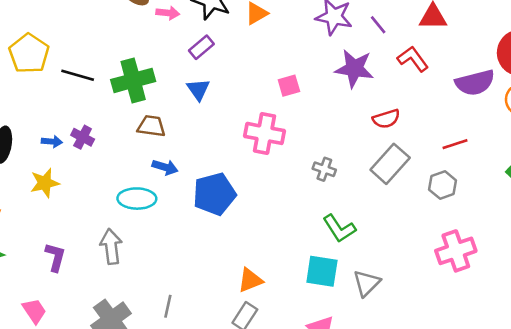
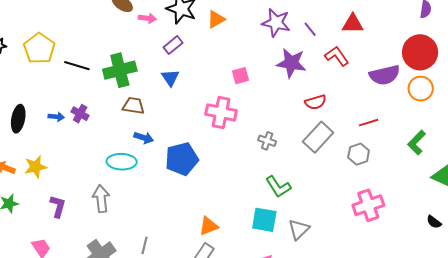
yellow star: (45, 183) -> (36, 167), moved

